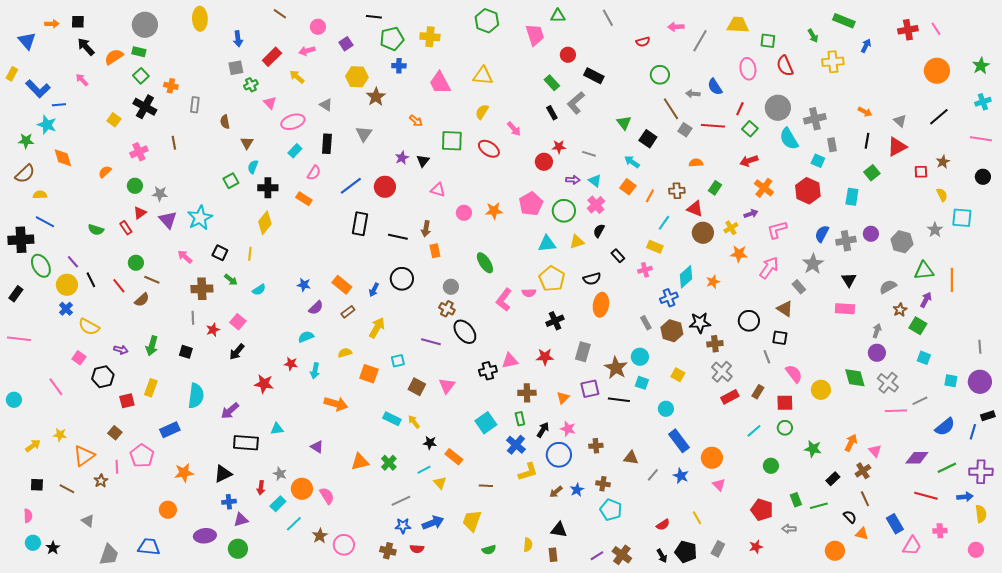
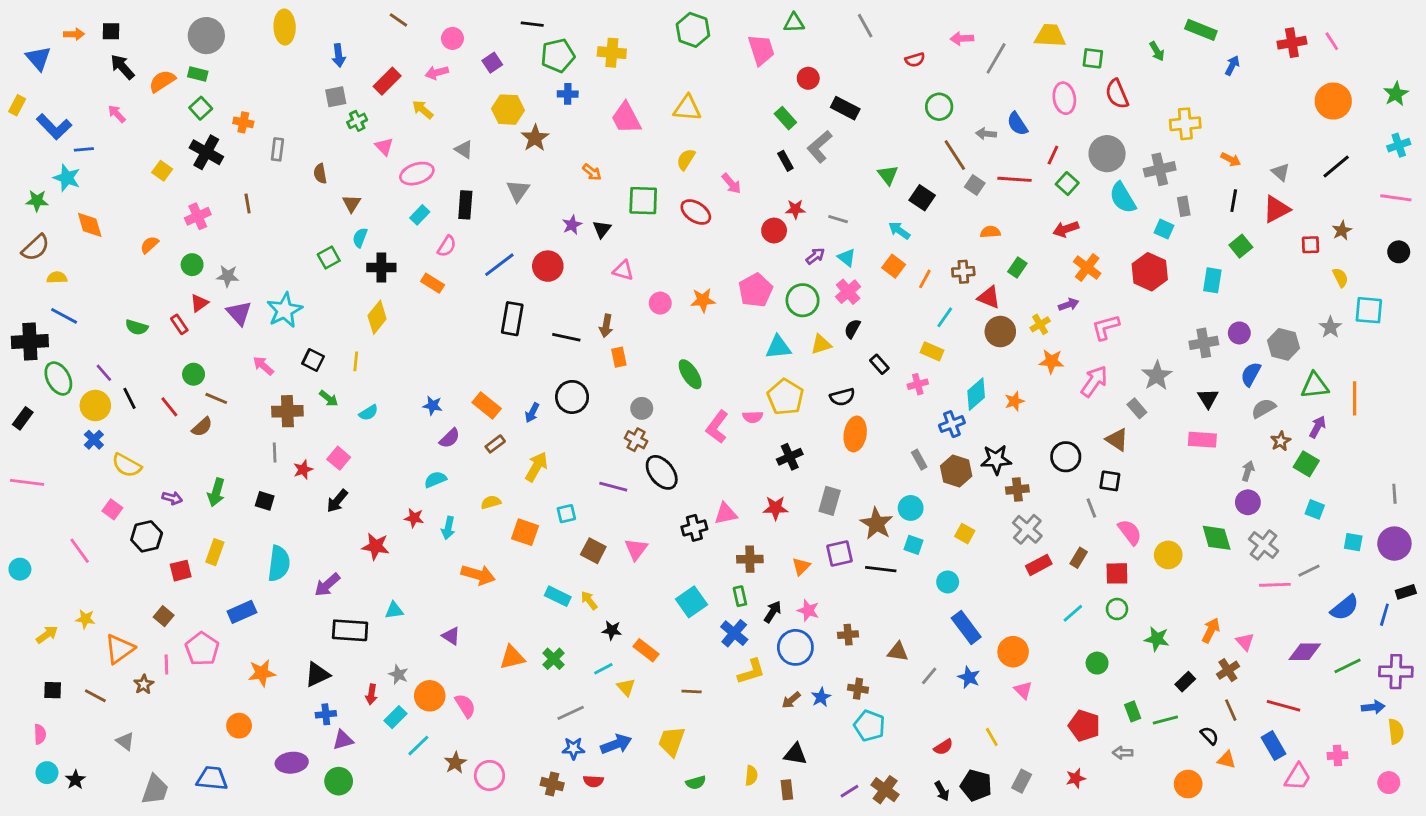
yellow cross: (833, 62) -> (1185, 124), moved
purple arrow: (573, 180) -> (815, 256), turned -40
blue semicircle: (822, 234) -> (1251, 374), moved
red line: (926, 496) -> (1283, 706), moved

